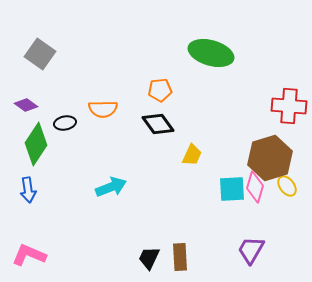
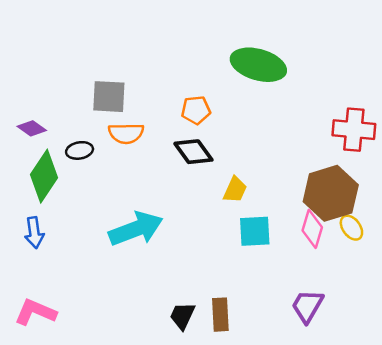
gray square: (40, 54) -> (109, 97), moved, turned -32
cyan arrow: (111, 187) -> (136, 229), size x1.4
cyan square: (232, 189) -> (255, 231), moved

